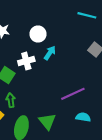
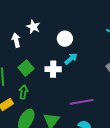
white cross: (26, 61) -> (53, 69), moved

